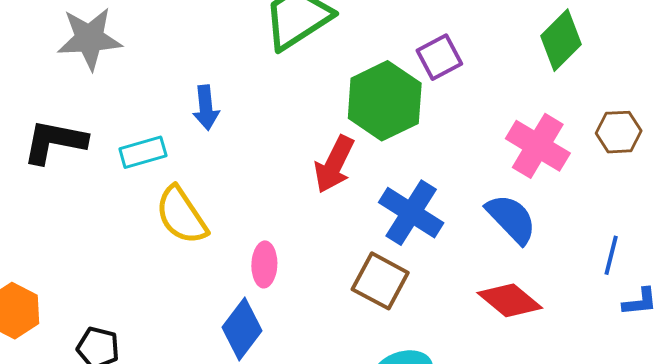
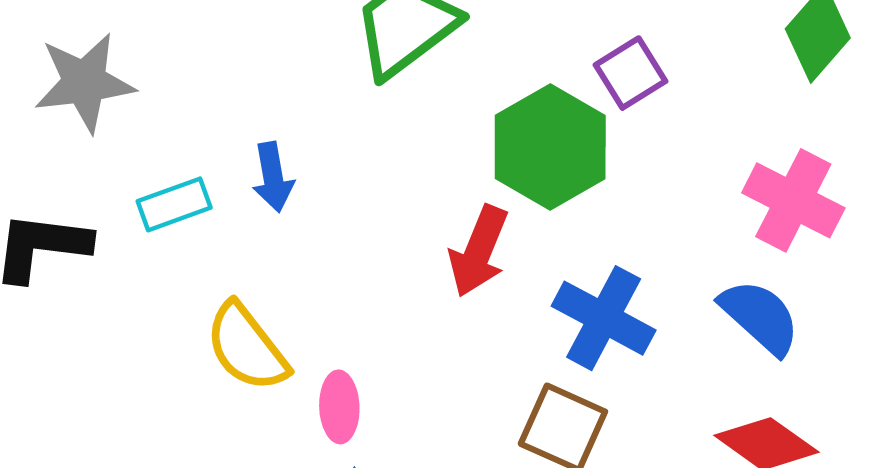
cyan rectangle: (143, 152) -> (174, 204), moved
pink ellipse: (264, 264) -> (339, 407), moved

